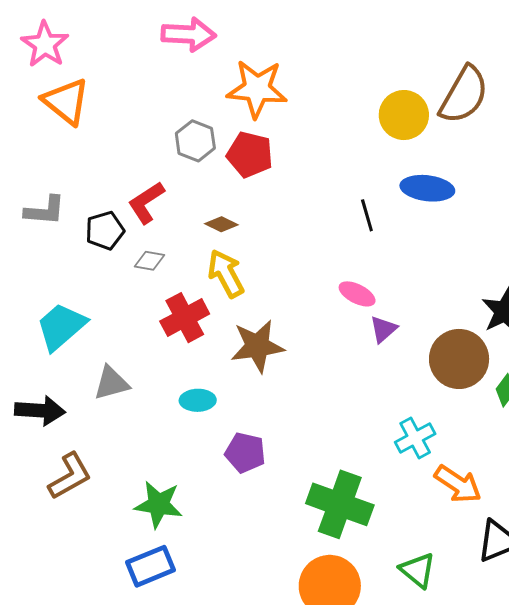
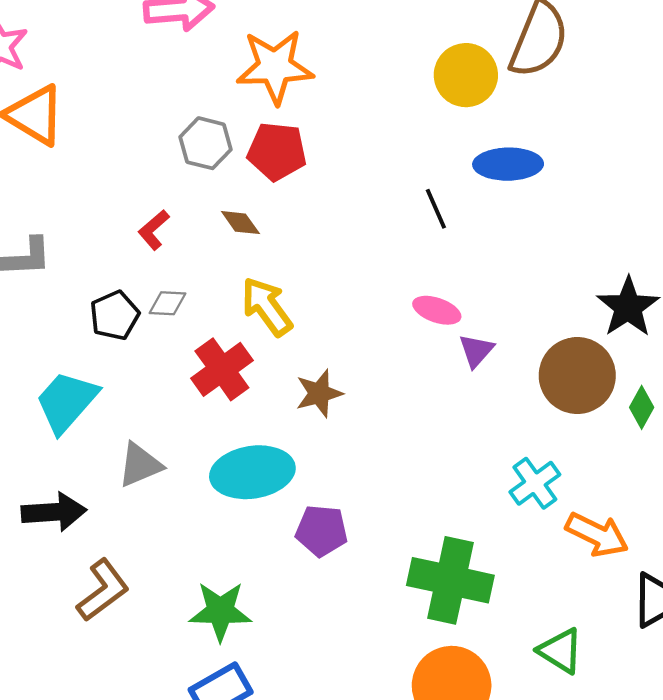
red L-shape: (146, 203) -> (154, 230), size x0.7
brown diamond: (221, 224) -> (240, 223), moved, turned 36
black pentagon: (105, 231) -> (115, 315), moved
brown star: (257, 346) -> (319, 393), size x0.7
cyan ellipse: (198, 400) -> (252, 472), size x1.8

